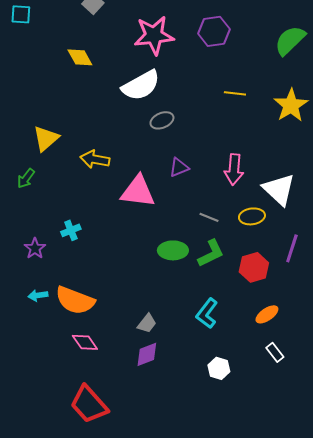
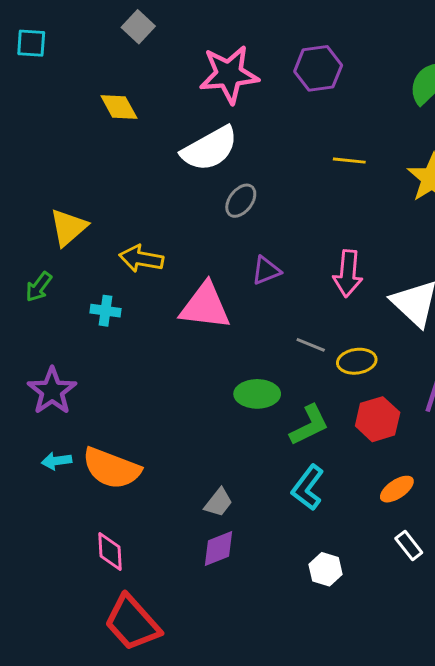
gray ellipse: (162, 120) -> (241, 201), turned -30
yellow ellipse: (252, 216) -> (357, 361), moved
cyan cross: (71, 230) -> (106, 311), moved, turned 30
purple star: (35, 248) -> (52, 391), size x1.5
green L-shape: (211, 253) -> (309, 425), moved
pink diamond: (85, 342) -> (110, 551), moved, turned 32

